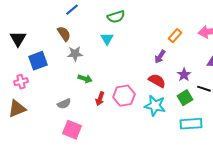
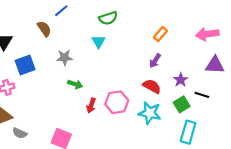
brown semicircle: (64, 34) -> (44, 29), moved
orange rectangle: (175, 36) -> (160, 34), moved
gray semicircle: (64, 104) -> (20, 133), moved, turned 48
cyan rectangle: (191, 124) -> (188, 132), turned -70

